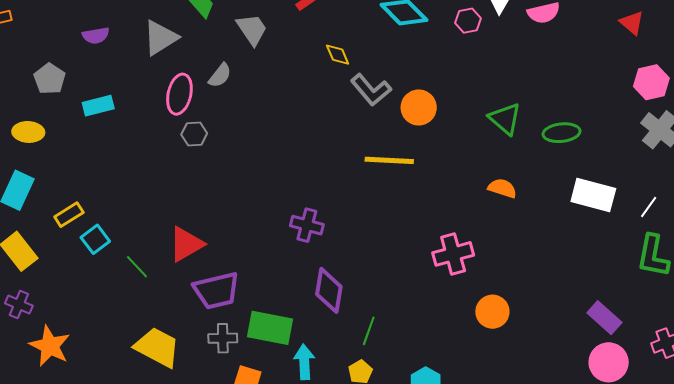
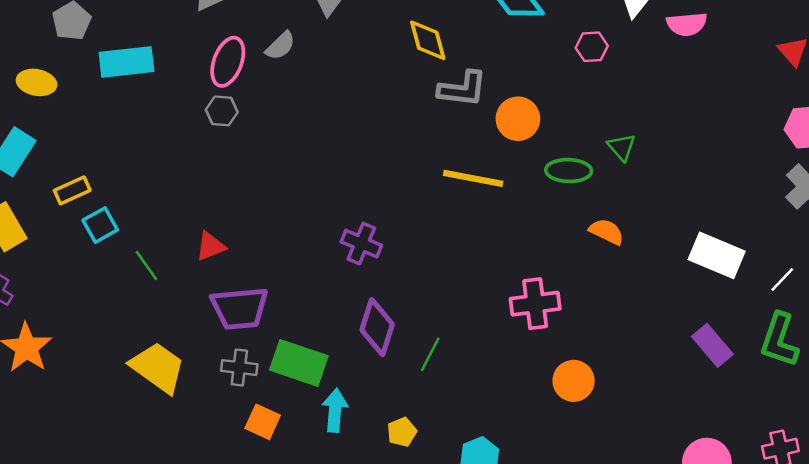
pink hexagon: (468, 21) -> (592, 47), moved
yellow diamond: (338, 55) -> (428, 40), size x1.4
gray L-shape: (371, 90) -> (463, 89), turned -51
cyan rectangle: (98, 106) -> (126, 62), size x1.4
green triangle: (505, 119) -> (622, 147), size x0.7
green ellipse: (562, 133) -> (569, 171), moved
gray hexagon: (194, 134) -> (222, 111), moved
red triangle: (186, 244) -> (210, 246), size x0.7
purple rectangle: (604, 318) -> (712, 345), moved
green line: (369, 331) -> (430, 354), moved

